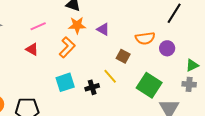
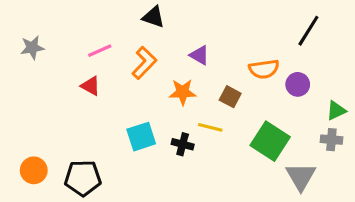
orange star: (77, 25) -> (183, 92), moved
orange L-shape: (67, 47) -> (144, 63), moved
yellow line: (110, 76) -> (210, 127), turned -35
black cross: (92, 87) -> (183, 144), turned 32

